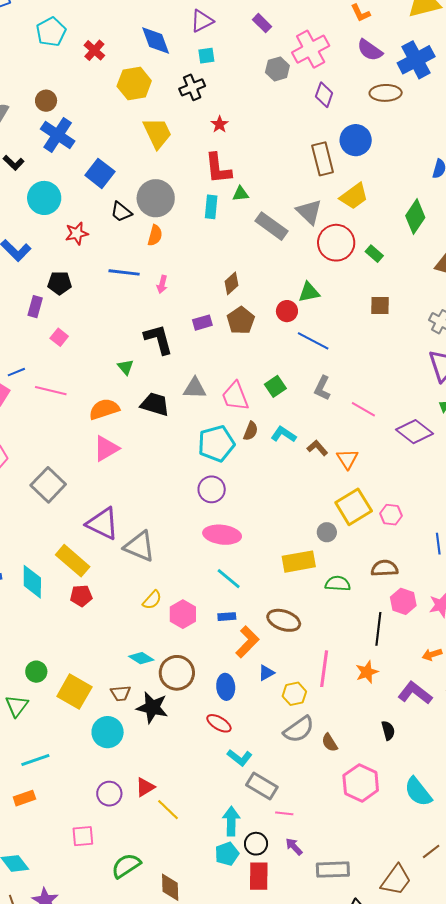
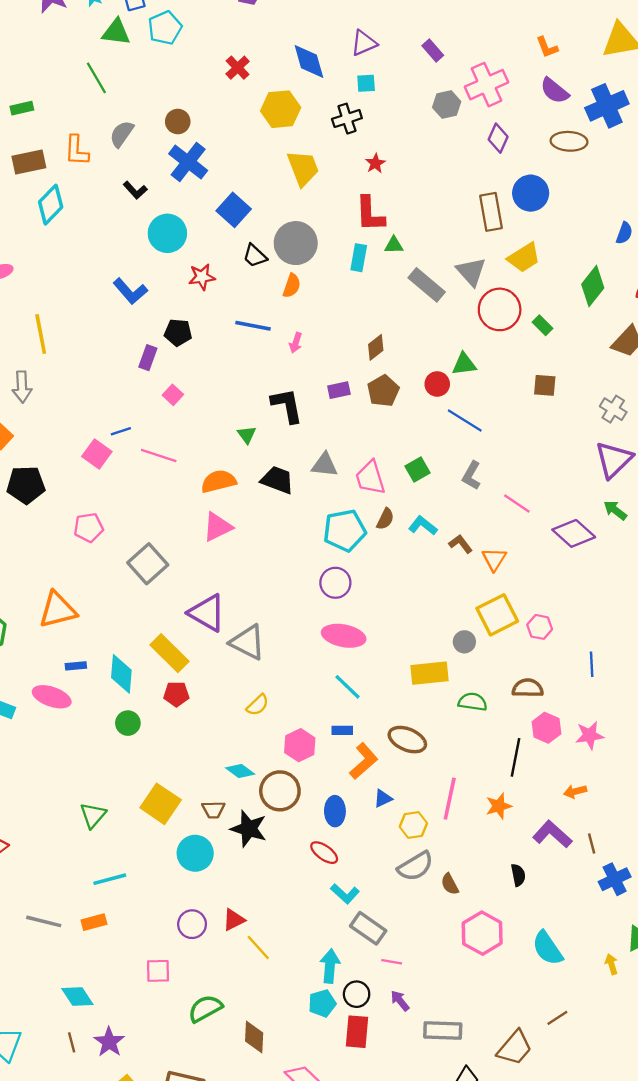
cyan pentagon: (51, 32) -> (165, 28), moved
pink hexagon: (183, 614) -> (300, 745), moved
green circle: (36, 672) -> (128, 723), moved

